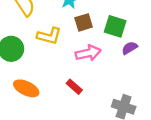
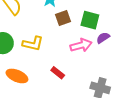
yellow L-shape: (49, 36) -> (33, 44), moved
pink arrow: (88, 53) -> (81, 45), moved

